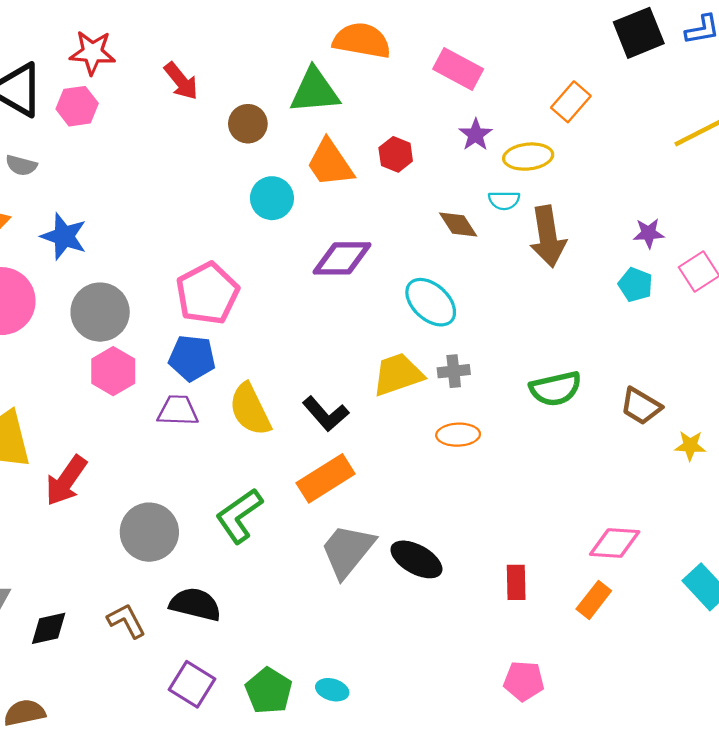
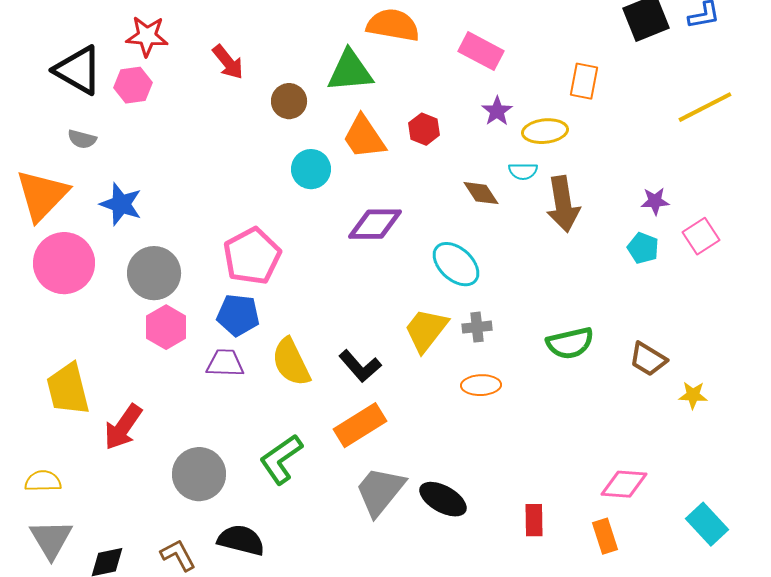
orange rectangle: (571, 102) -> (584, 81), turned -30
yellow trapezoid: (398, 374) -> (426, 330), turned -33
orange rectangle: (594, 600) -> (605, 536), turned -56

